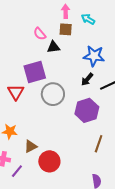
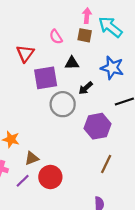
cyan arrow: (88, 19) -> (110, 27), size x1.6
black triangle: (53, 47) -> (72, 63), moved
black arrow: (87, 79) -> (86, 88), moved
red triangle: (16, 92) -> (25, 54), moved
purple line: (17, 171) -> (23, 181), moved

